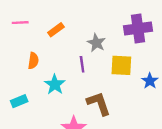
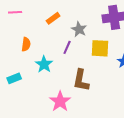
orange rectangle: (56, 30) -> (53, 18), moved
purple line: (82, 64) -> (67, 47), turned 32
brown L-shape: (99, 103) -> (81, 80), turned -150

